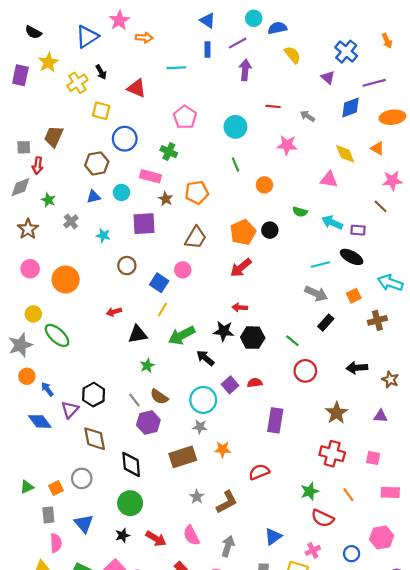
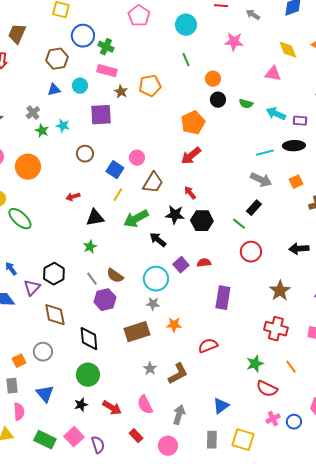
green cross: (169, 152) -> (106, 47), moved
green star: (48, 200) -> (42, 131), moved
black circle: (270, 230) -> (218, 100), moved
brown trapezoid: (196, 238) -> (153, 183), moved
black ellipse: (352, 257) -> (294, 146), turned -30
red arrow: (240, 307) -> (190, 193), turned 48
black rectangle: (326, 323) -> (254, 208), moved
green star: (147, 366) -> (90, 247), moved
pink cross: (313, 550) -> (273, 419), moved

